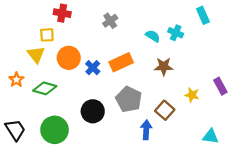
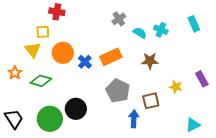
cyan rectangle: (203, 15) -> (194, 24), moved
gray cross: (110, 21) -> (119, 19), moved
brown square: (165, 110) -> (151, 101), turned 36
black circle: (93, 111) -> (76, 109), moved
cyan triangle: (211, 136) -> (193, 125), turned -35

